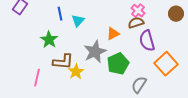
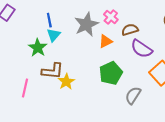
pink cross: (138, 11) -> (111, 17), moved
cyan triangle: (78, 21) -> (54, 35), moved
purple semicircle: (147, 41) -> (142, 49), turned -40
gray star: (95, 52) -> (86, 24), moved

